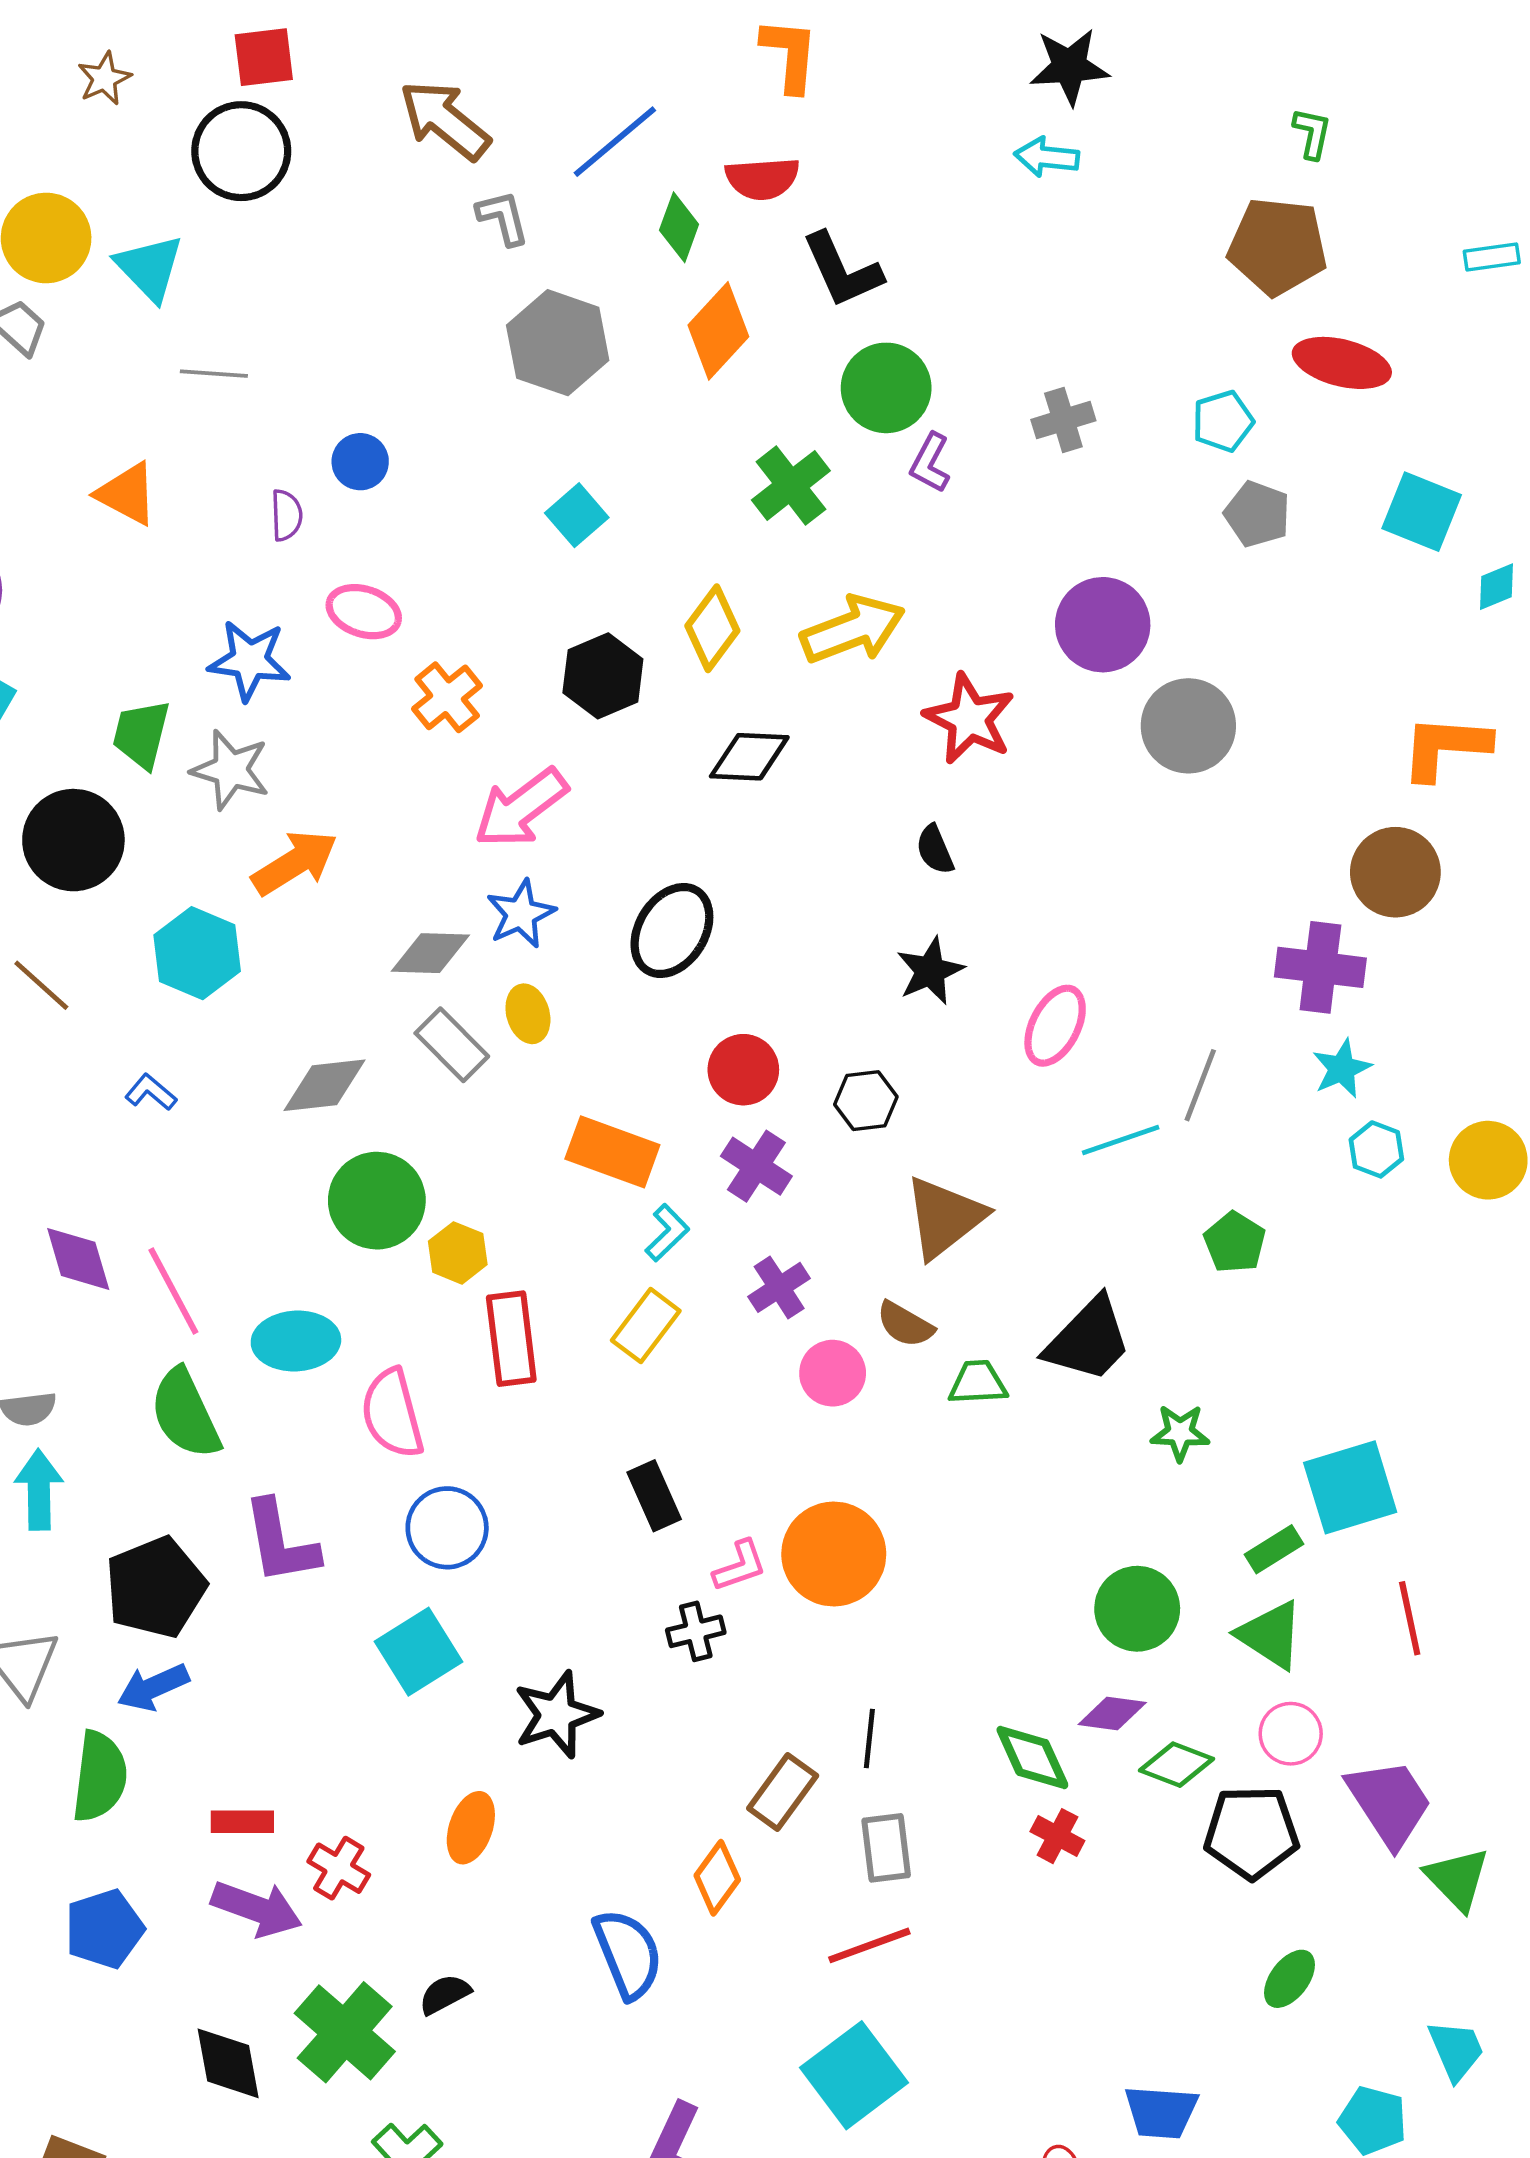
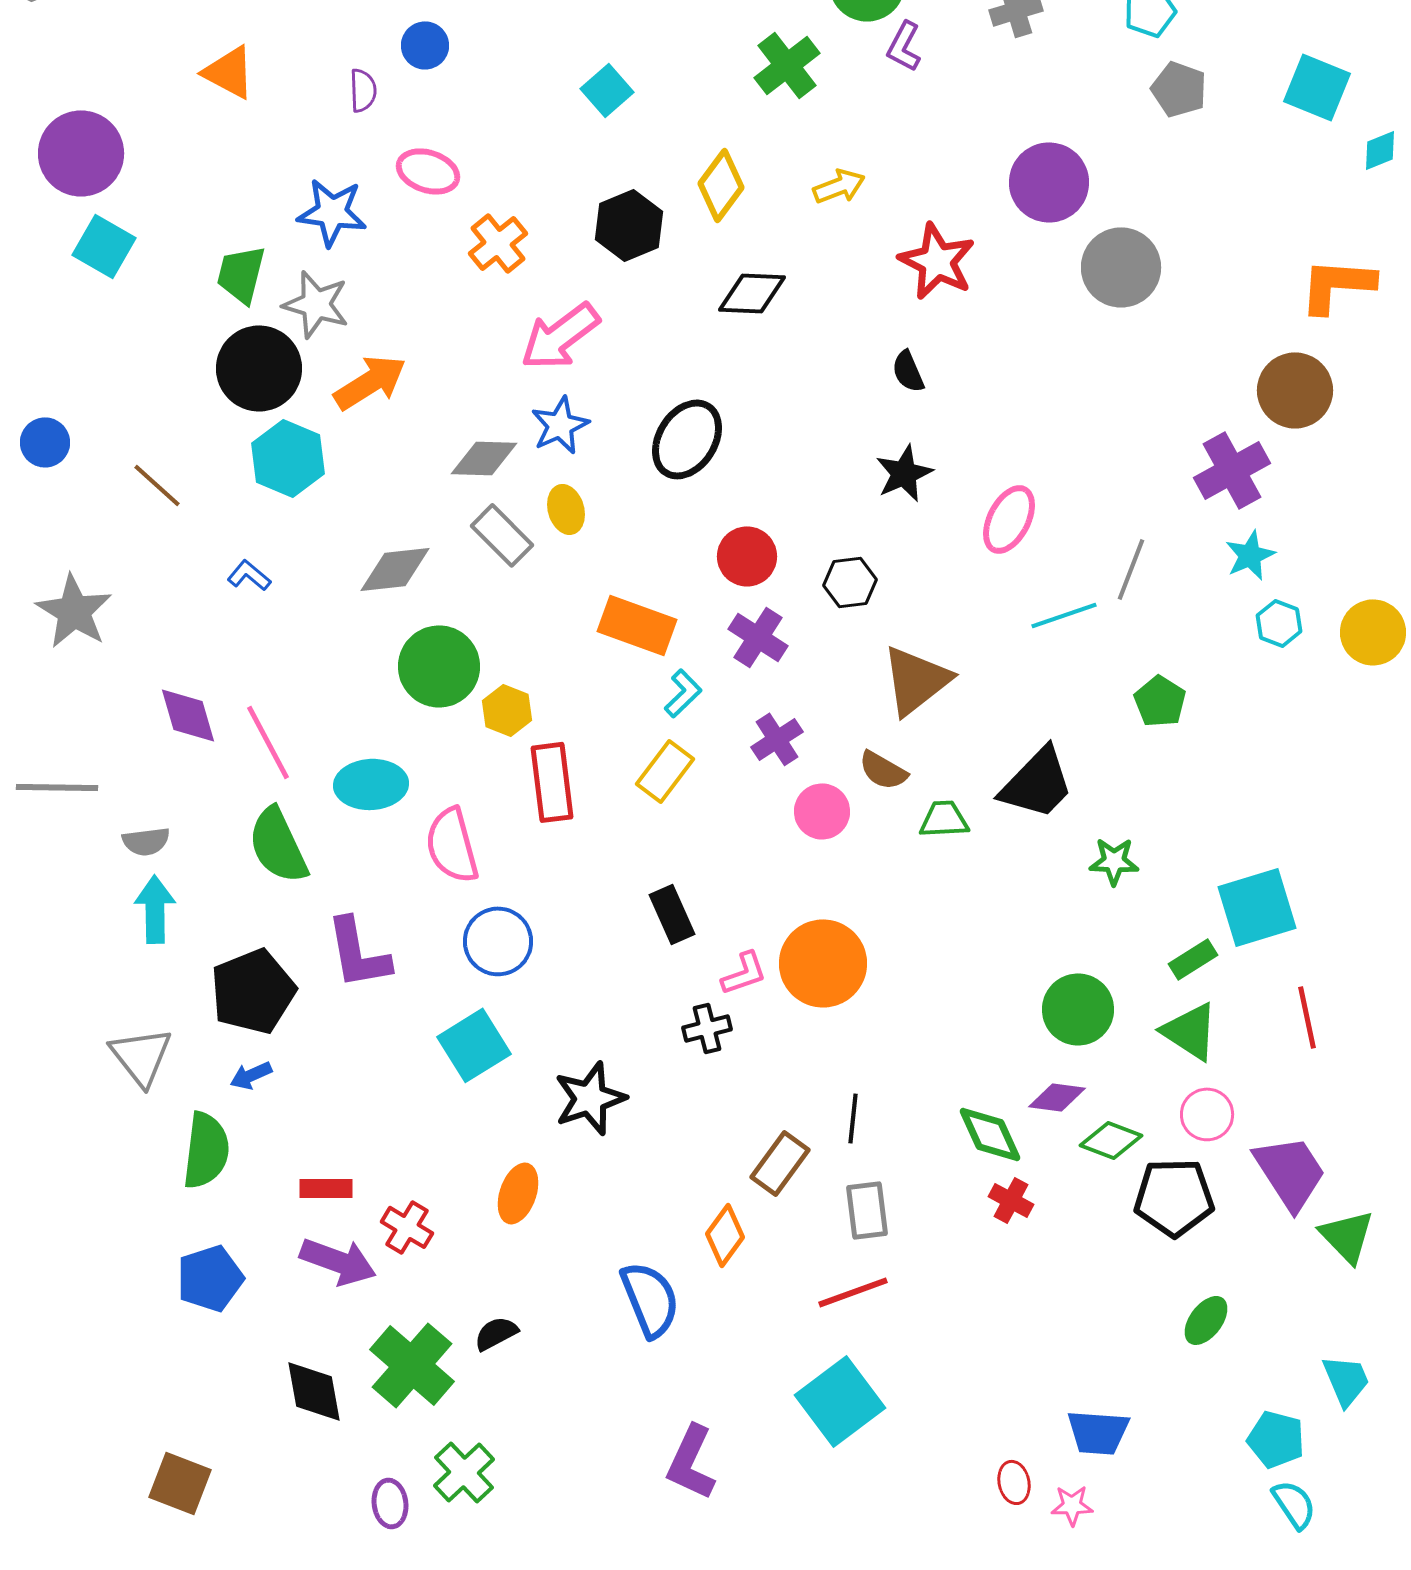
yellow arrow: (853, 629) -> (839, 186), size x0.6
black circle: (73, 840) -> (259, 368), moved
purple cross: (1320, 967) -> (1232, 470), turned -36
blue arrow: (153, 1687) -> (251, 1075), size x0.7

